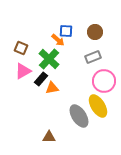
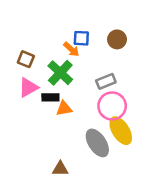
gray rectangle: (93, 57) -> (106, 81), moved
black rectangle: (41, 79) -> (50, 97), turned 48
pink circle: (104, 81) -> (112, 106), moved

